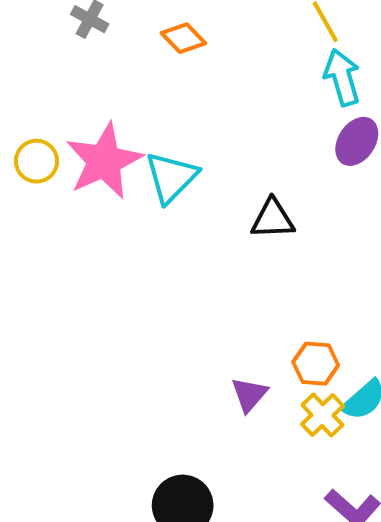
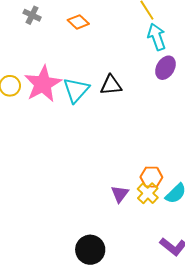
black triangle: (273, 219) -> (111, 85), moved
yellow cross: (322, 415) -> (148, 193), moved

